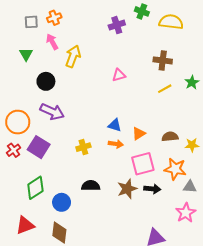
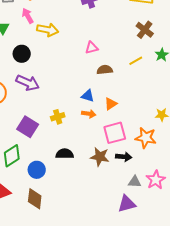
yellow arrow: (73, 56) -> (48, 30), turned 80
brown cross: (163, 60) -> (145, 30), moved, turned 30
brown semicircle: (170, 137) -> (105, 70), moved
purple square: (39, 147) -> (28, 127), moved
gray triangle: (190, 187) -> (135, 182), moved
brown star: (127, 189) -> (100, 157), turned 30

